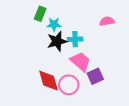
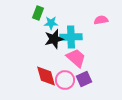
cyan cross: (75, 39) -> (71, 37), size x1.5
purple square: (95, 76) -> (84, 79), moved

